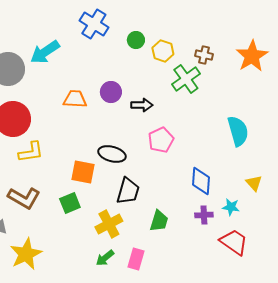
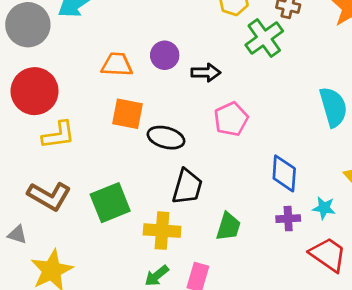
orange square: (83, 172) -> (127, 114), moved
green square: (70, 203) -> (110, 203), size x1.4
yellow cross: (109, 224) -> (162, 231), turned 32

